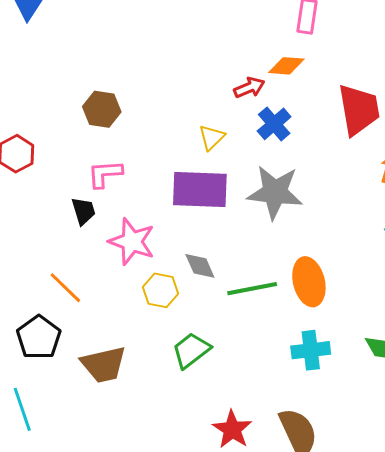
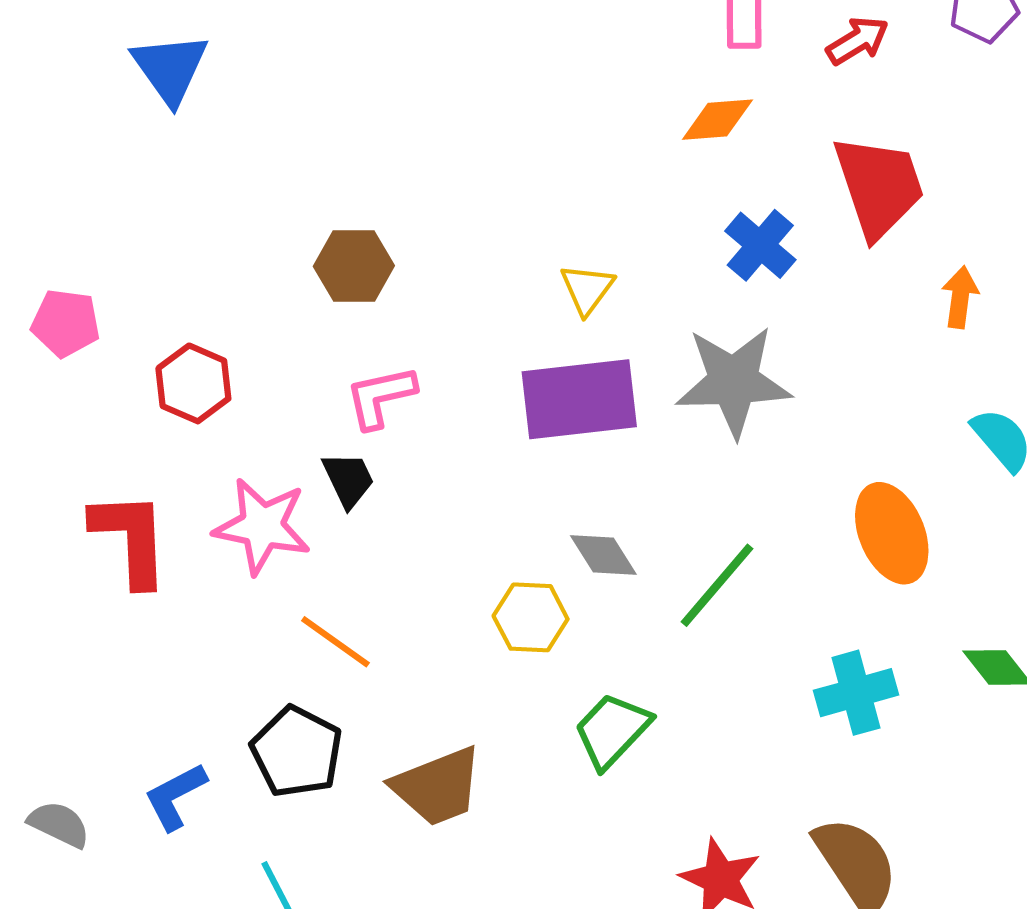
red arrow: (249, 88) -> (858, 41), moved
blue cross: (274, 124) -> (760, 245), moved
pink star: (132, 242) -> (262, 526), moved
orange ellipse: (309, 282) -> (892, 533), moved
green line: (252, 289) -> (717, 585), turned -30

